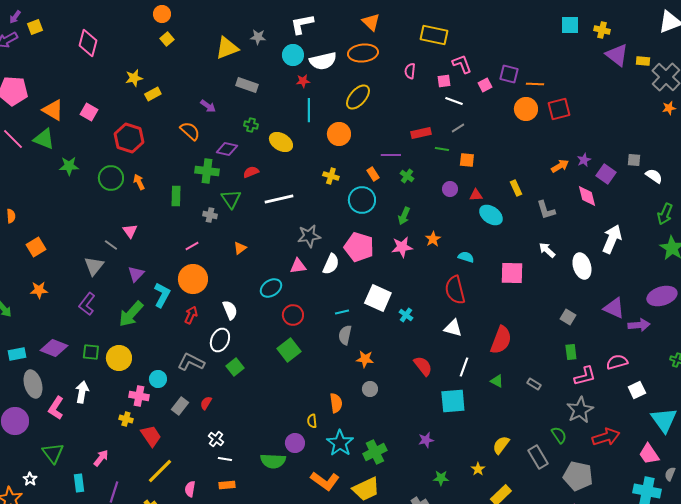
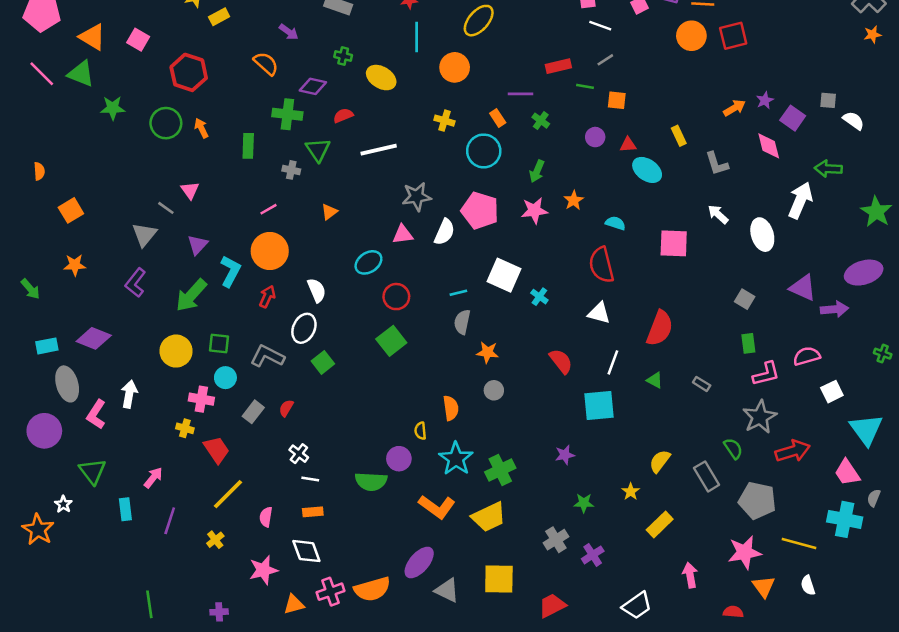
green arrow: (665, 214) -> (828, 169), moved, turned 70
green square: (91, 352) -> (219, 343), moved

